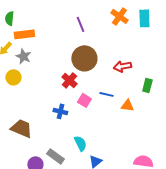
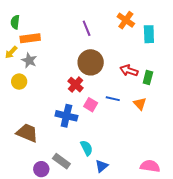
cyan rectangle: (144, 18) -> (149, 34), moved
red arrow: (122, 66) -> (129, 70), turned 30
green rectangle: (147, 85) -> (148, 78), moved
orange triangle: (127, 105) -> (140, 104), moved, turned 40
blue cross: (60, 111) -> (66, 116), size x1.5

